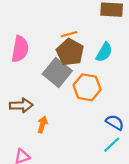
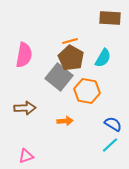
orange arrow: (42, 125) -> (65, 121), moved, turned 70

